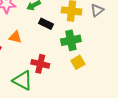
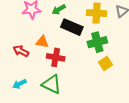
black rectangle: (46, 24) -> (72, 27), size x1.5
red cross: (40, 64) -> (56, 57), moved

